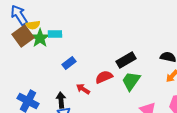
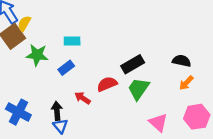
yellow semicircle: (33, 25) -> (24, 23), turned 128
cyan rectangle: (55, 34) -> (72, 41), moved
green star: (40, 38) -> (37, 55), moved, turned -30

